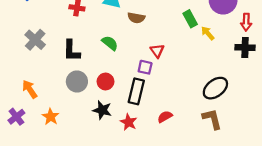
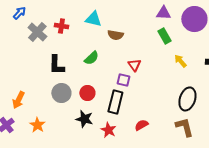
yellow arrow: (208, 33) -> (180, 61), moved
gray cross: (35, 40) -> (37, 32), moved
green semicircle: (110, 43) -> (91, 58), turned 98
black ellipse: (215, 88) -> (187, 99), turned -35
orange arrow: (30, 89) -> (18, 100), turned -120

